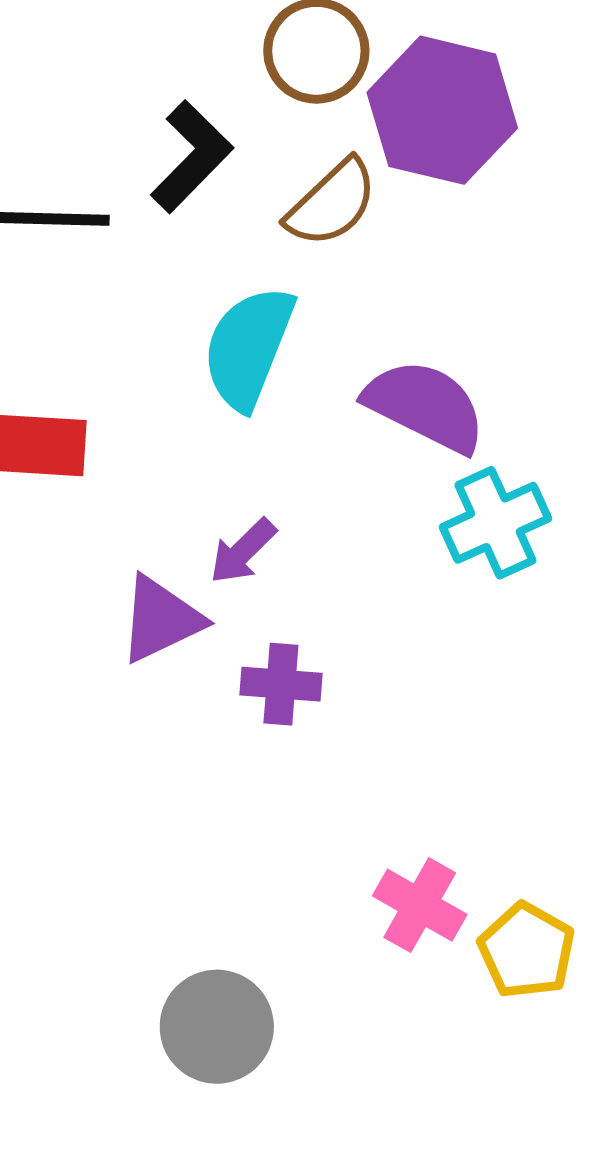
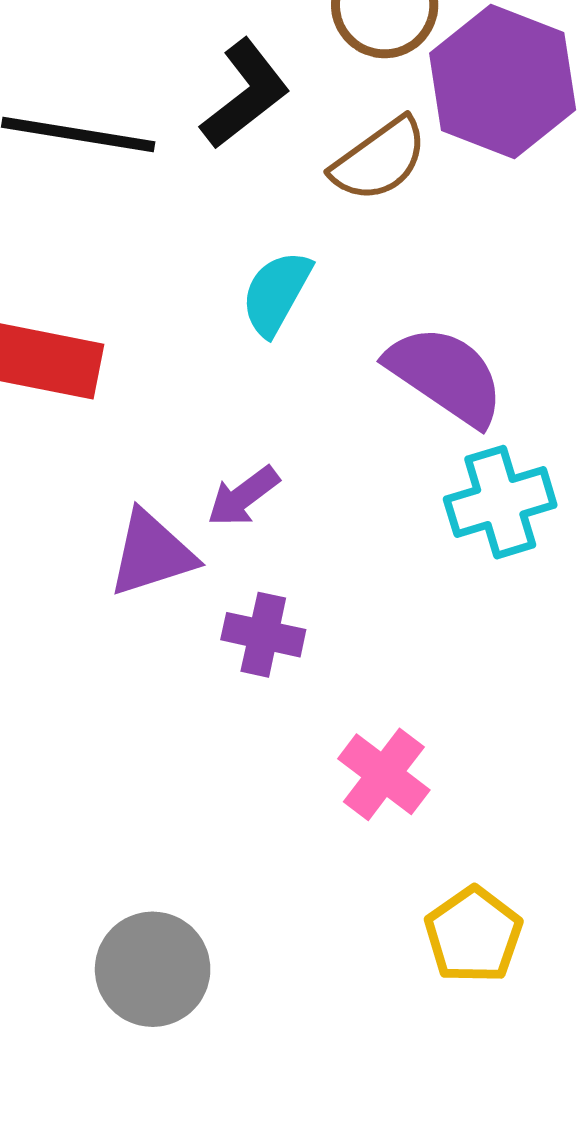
cyan semicircle: (248, 347) -> (276, 293), size x0.7
pink cross: (420, 905) -> (384, 774), moved

